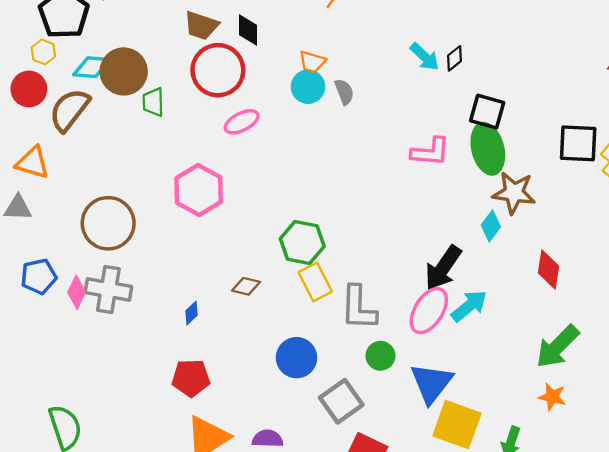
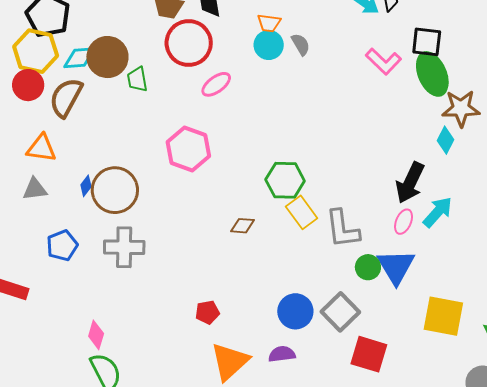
yellow hexagon: (43, 52) -> (36, 51), size x2.0
pink L-shape: (430, 152) -> (383, 61), moved, turned 48
pink diamond: (77, 292) -> (96, 335), moved
pink ellipse: (429, 311) -> (404, 222), size x0.6
blue diamond: (192, 313) -> (86, 186), moved
blue circle: (297, 358) -> (295, 311), moved
red pentagon: (191, 378) -> (207, 312), size x0.7
blue triangle: (432, 383) -> (396, 267), moved

